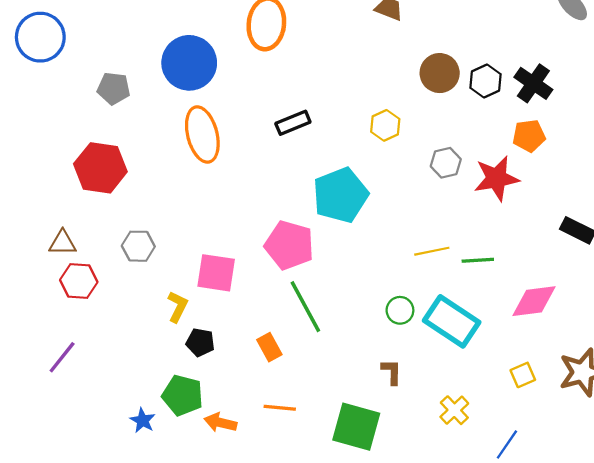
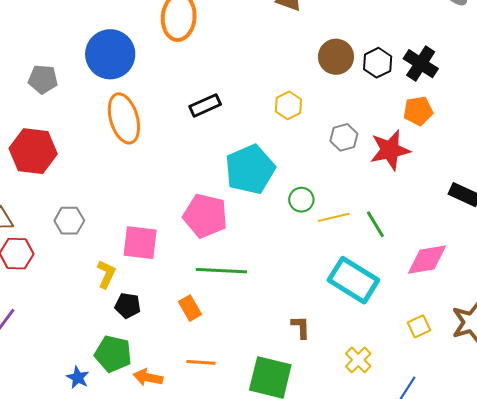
green line: (478, 260) -> (375, 224), turned 64
green line: (305, 307) -> (221, 271), turned -57
green circle: (400, 310) -> (301, 200), moved

